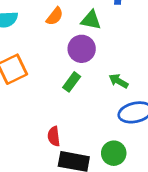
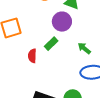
red semicircle: (54, 136) -> (32, 56), moved

